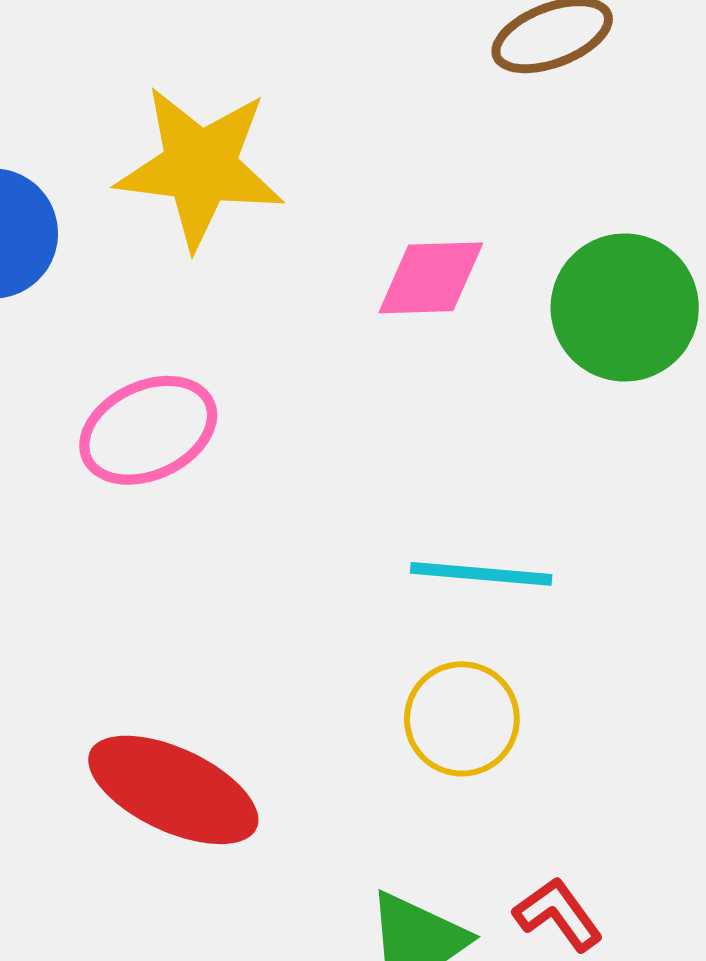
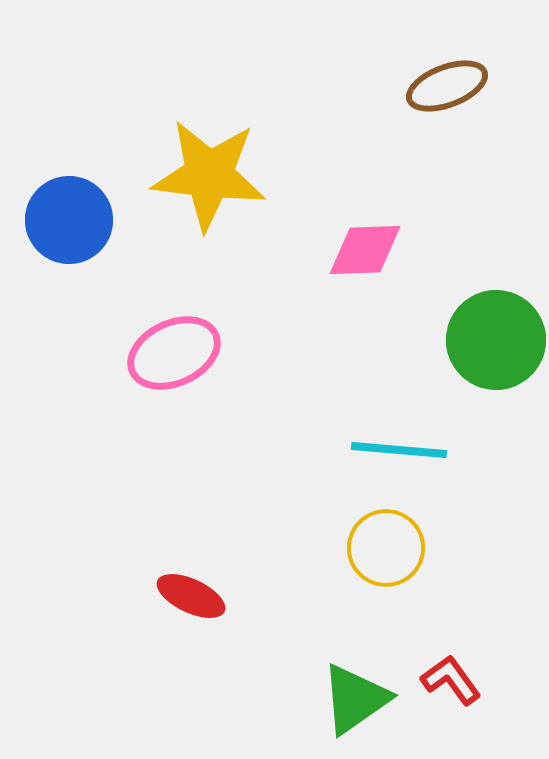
green circle: (625, 307) -> (496, 340), moved
red ellipse: (173, 790) -> (191, 596), size x0.6

